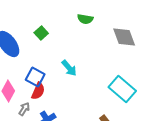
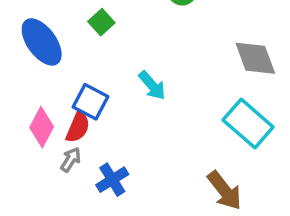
gray diamond: (124, 37) -> (255, 58), moved
red semicircle: (38, 91) -> (78, 127), moved

